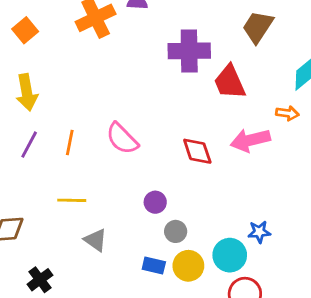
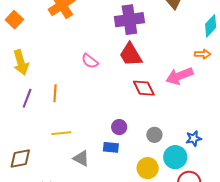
red trapezoid: (230, 82) -> (131, 55), moved
pink semicircle: (122, 139) -> (90, 61), moved, size x0.7
gray circle: (176, 231) -> (154, 135), moved
blue rectangle: (154, 266) -> (111, 147), moved

